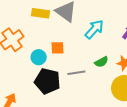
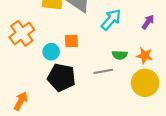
green semicircle: (101, 62) -> (120, 55), turned 32
gray line: (76, 73) -> (103, 71), moved

